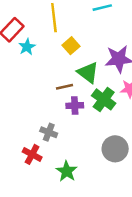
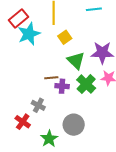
cyan star: (27, 47) -> (29, 34), size x1.6
brown line: (65, 87) -> (51, 78), moved
gray circle: (115, 149) -> (74, 125), moved

